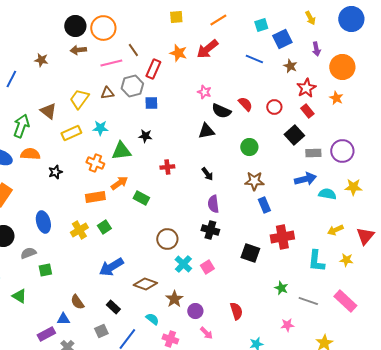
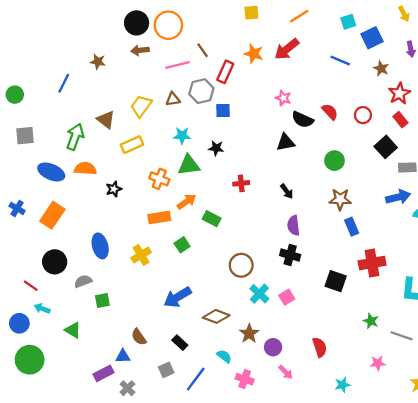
cyan star: (100, 128) -> (182, 136), moved
green square: (104, 227) -> (182, 245), moved

